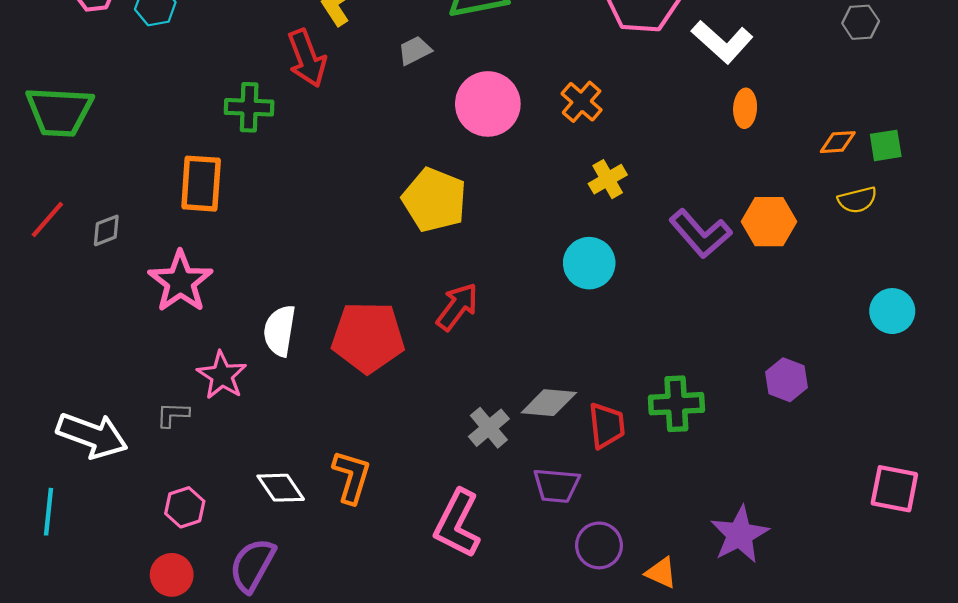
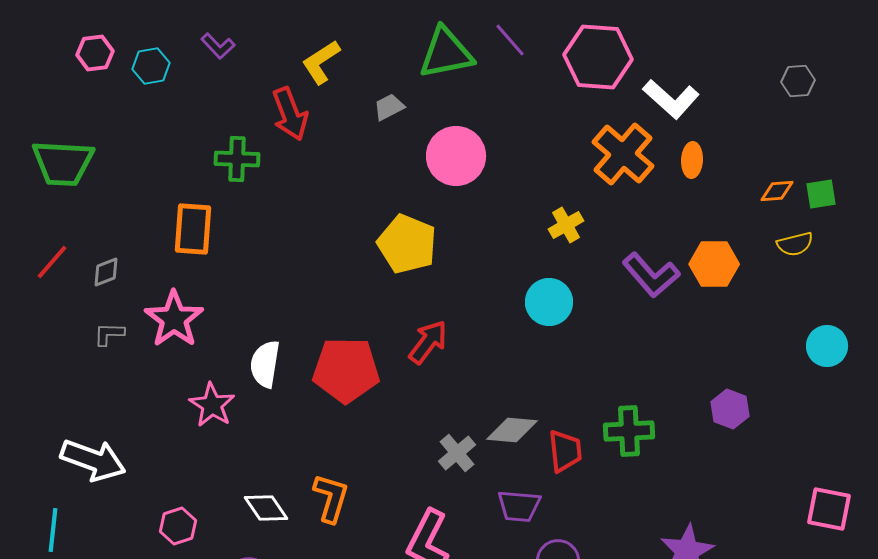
orange cross: (582, 102) -> (623, 154), moved, size x1.6
gray L-shape: (173, 415) -> (109, 334), moved

